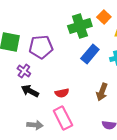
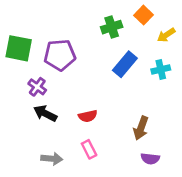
green cross: (80, 26) -> (112, 27), size x0.7
brown arrow: (102, 92) -> (141, 128), moved
pink rectangle: (63, 118) -> (89, 149), size x0.6

